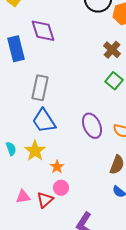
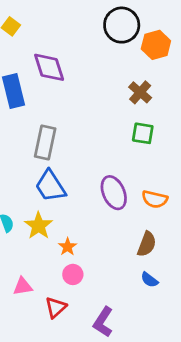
green square: (114, 81) -> (143, 133), turned -30
red triangle: (45, 200) -> (56, 307), moved

